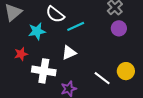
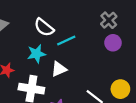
cyan star: (37, 31) -> (36, 54), moved

